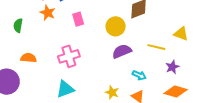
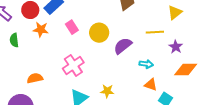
green semicircle: (18, 26) -> (14, 40), moved
yellow circle: (116, 26) -> (99, 33), moved
yellow triangle: (181, 34) -> (175, 12), turned -42
yellow star: (112, 92) -> (107, 91), moved

